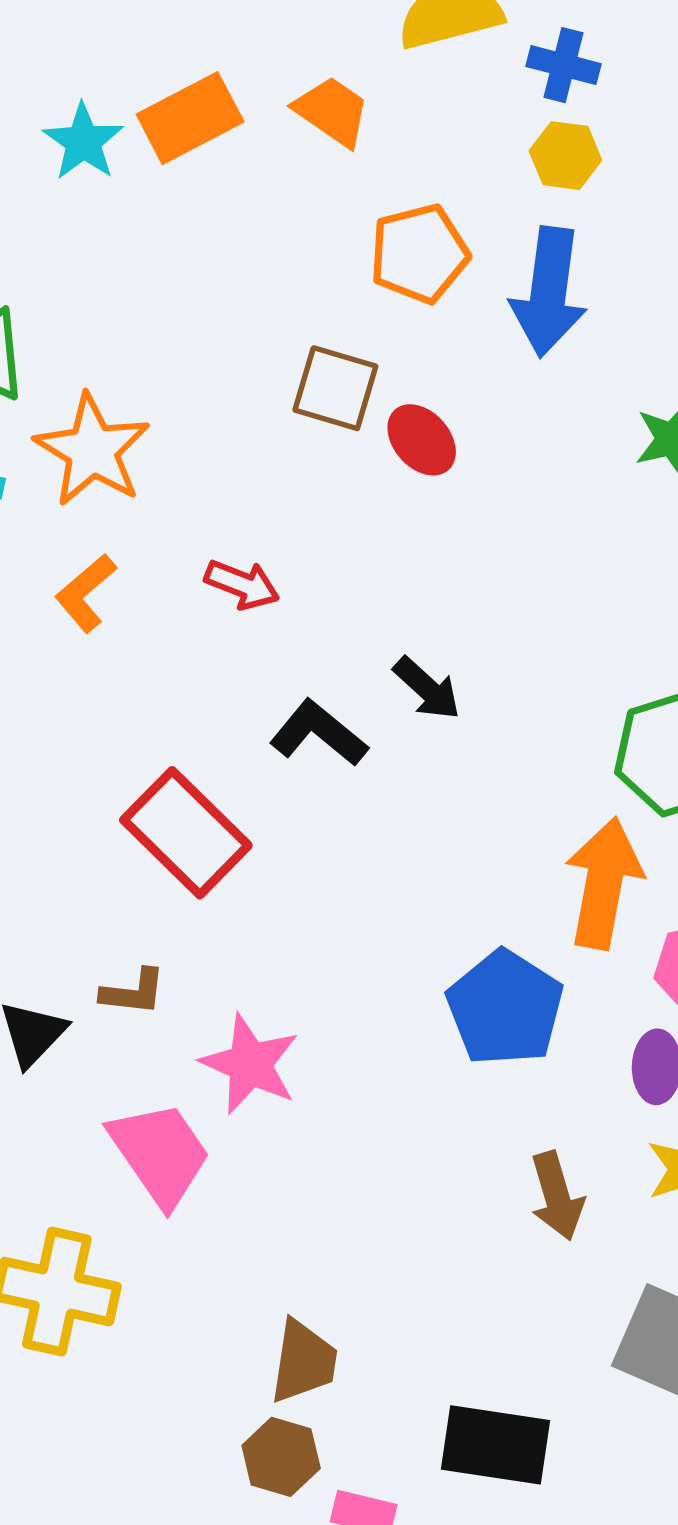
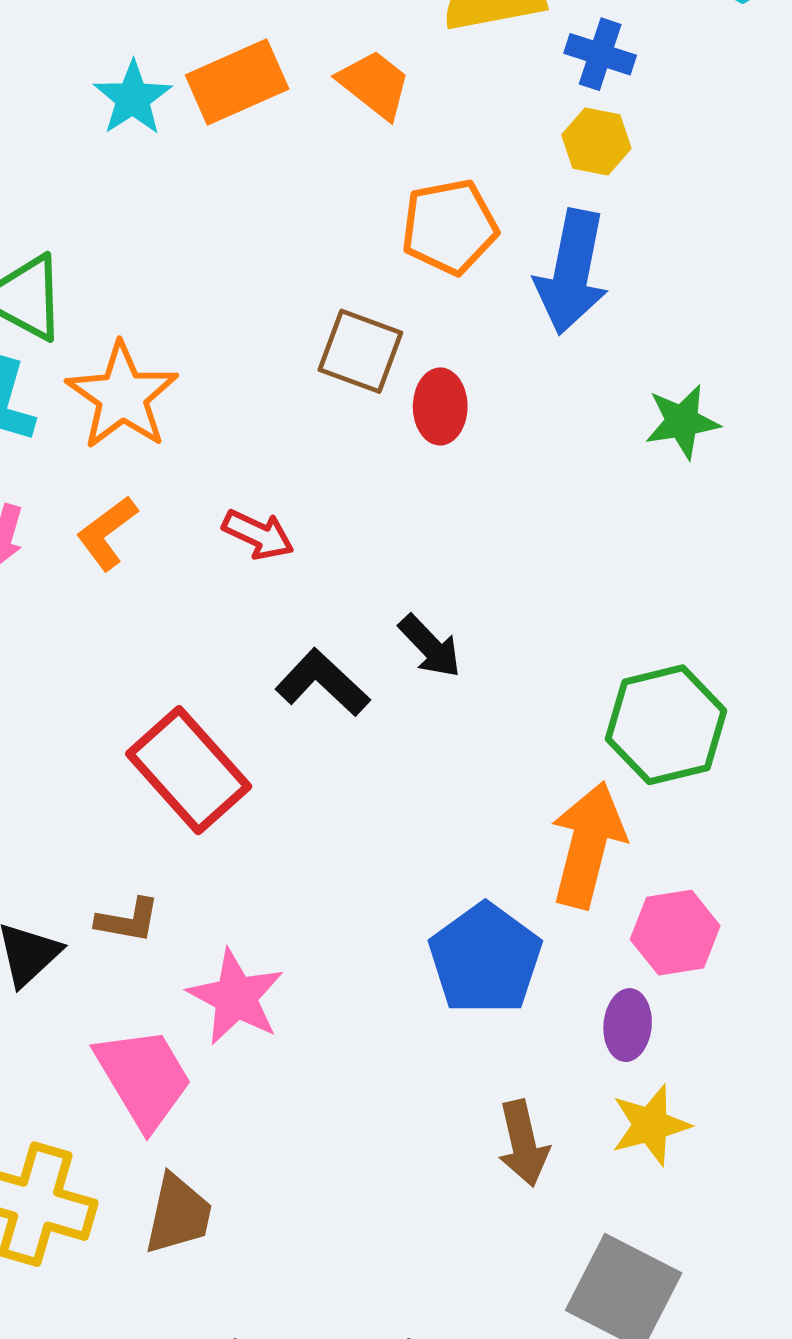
red ellipse: (422, 440) -> (440, 406), turned 38
brown trapezoid: (304, 1361) -> (178, 1214), moved

